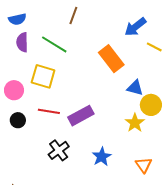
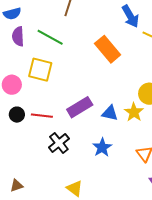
blue arrow: (135, 27) -> (130, 16), turned -80
blue triangle: (135, 88) -> (110, 113), moved
red line: (49, 111) -> (42, 116), moved

